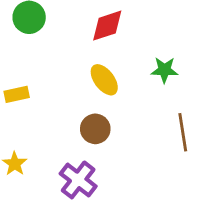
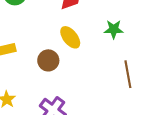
brown circle: (95, 129) -> (48, 60), moved

